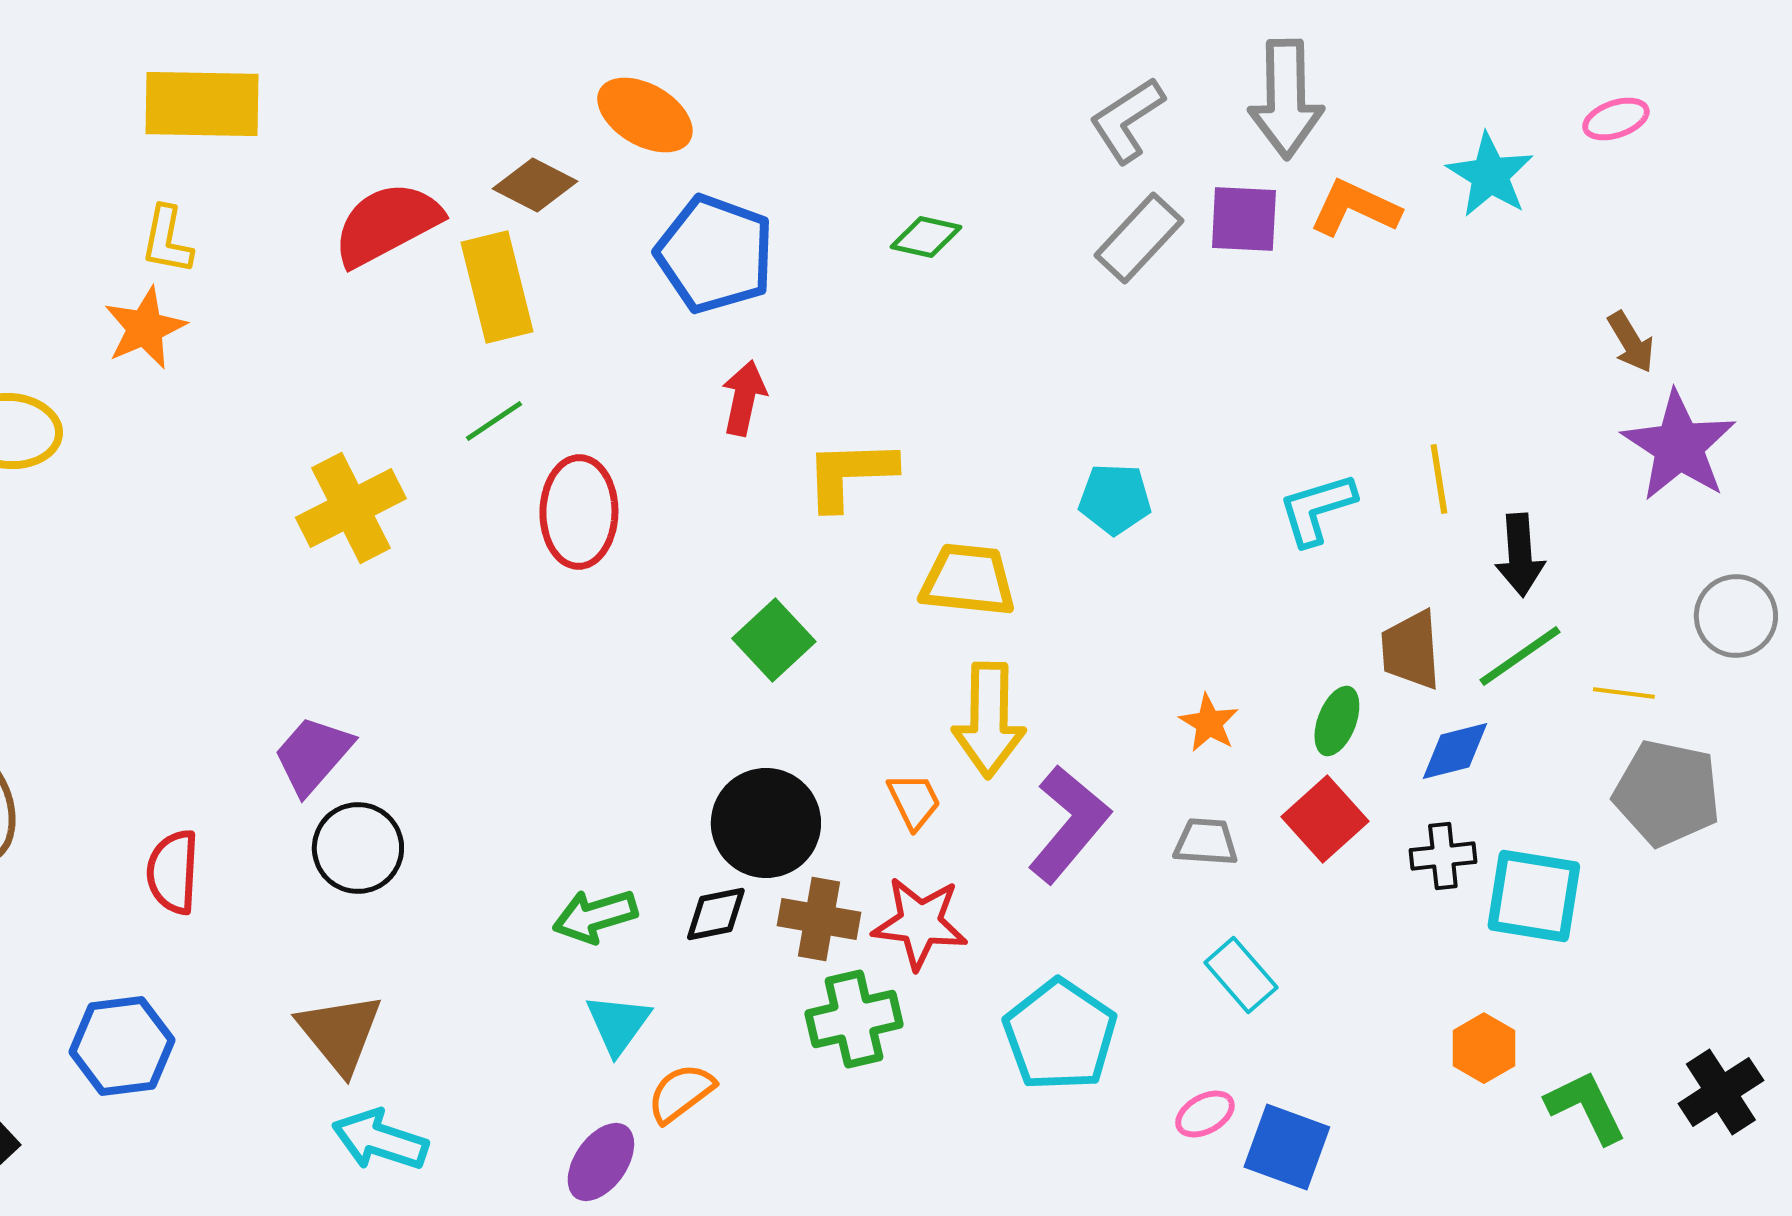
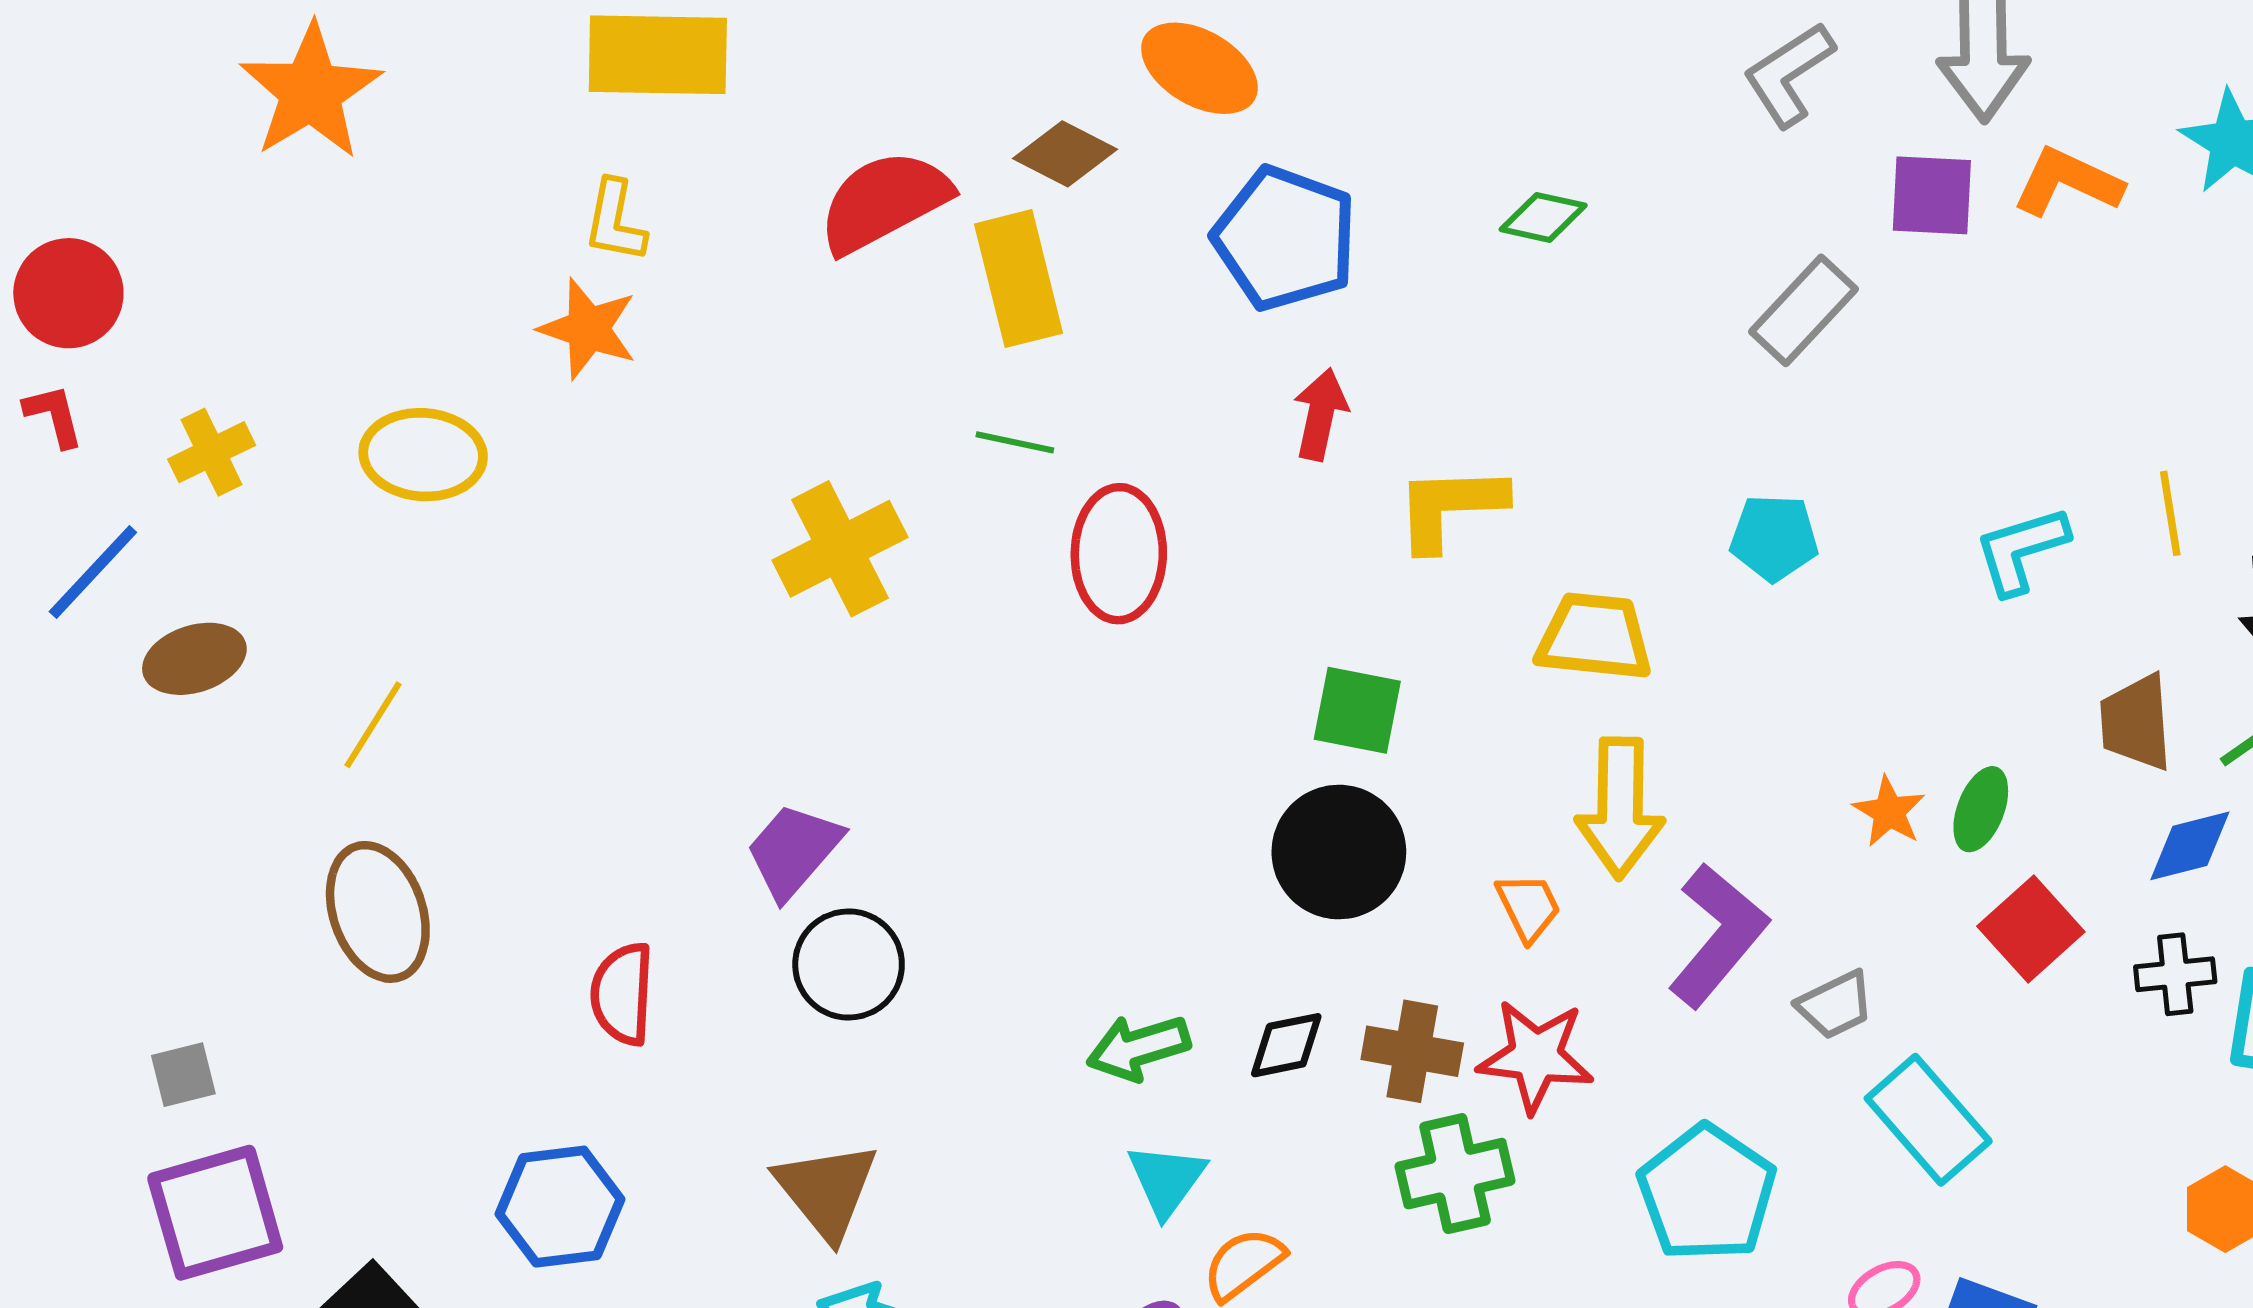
gray rectangle: (1139, 238) -> (1803, 310), moved
orange star: (145, 328) -> (588, 329), turned -30
green line: (494, 421) -> (1015, 442), turned 46
green square: (774, 640) -> (1357, 710), turned -36
green ellipse: (1337, 721) -> (1981, 809), moved
black circle: (766, 823) -> (1339, 852), moved
gray trapezoid: (1206, 842) -> (1835, 1005), moved, turned 150
cyan rectangle: (1241, 975) -> (1928, 1120), size x1.4

